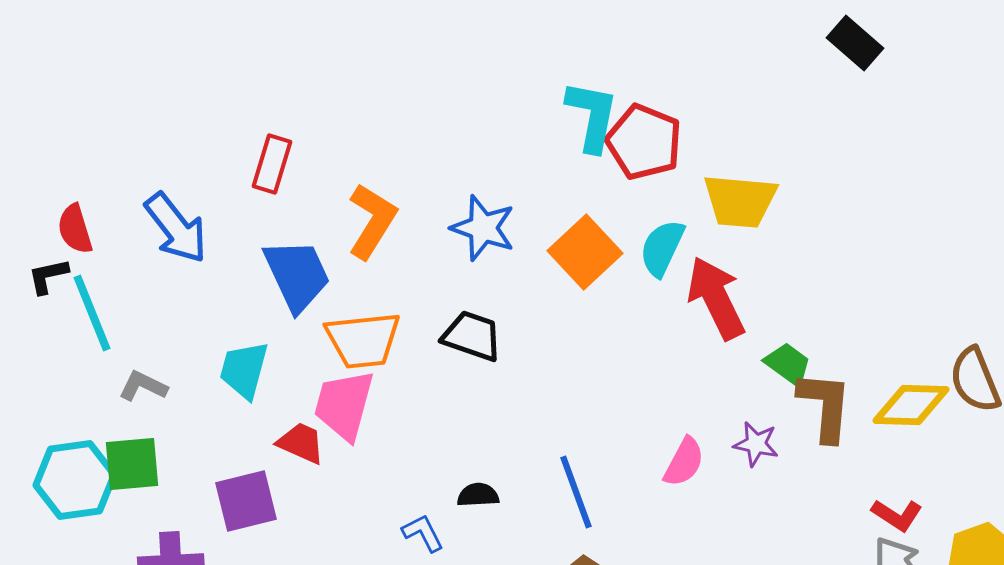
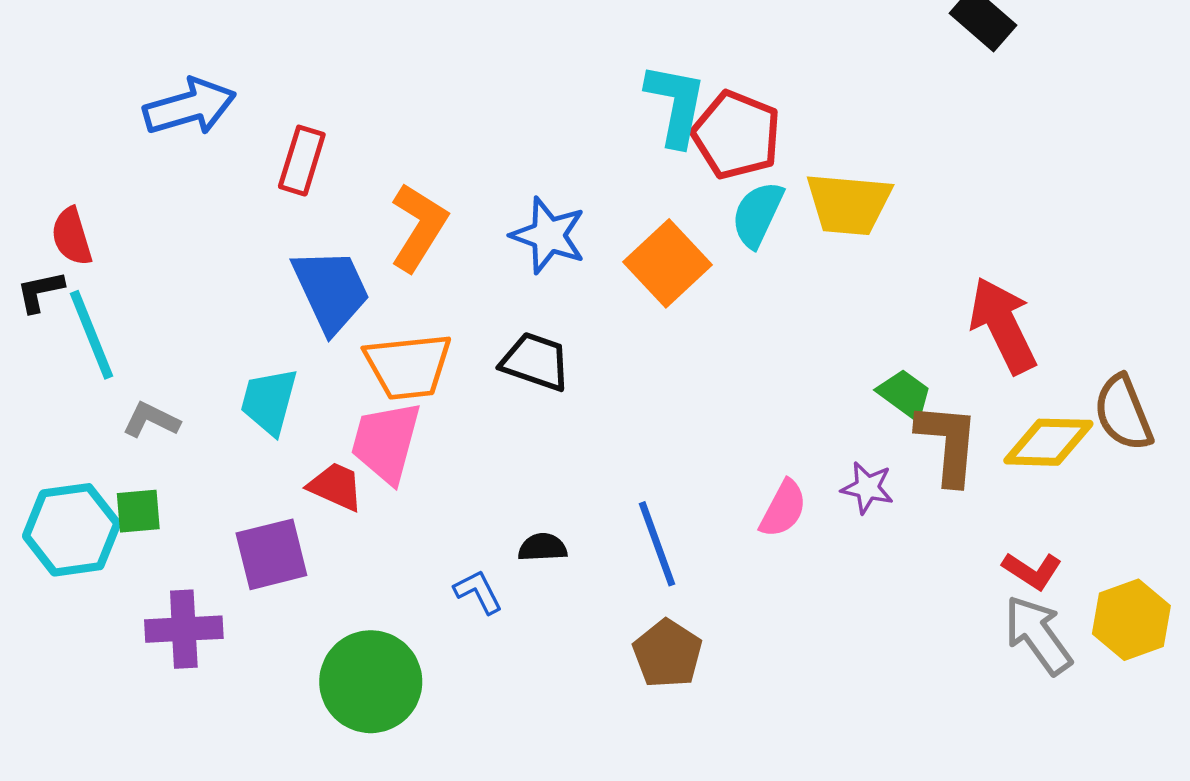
blue arrow: (176, 228) -> (190, 107), moved, turned -68
cyan semicircle: (662, 248) -> (757, 214), moved
red arrow: (716, 298) -> (1003, 325), moved
green square: (132, 464) -> (138, 511), size x0.7

